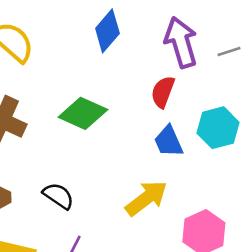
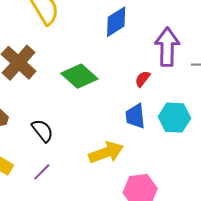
red semicircle: (163, 92) -> (143, 79), size x0.7

